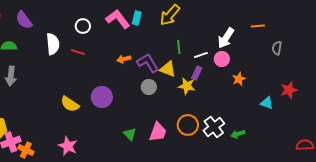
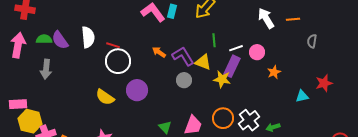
purple semicircle: (24, 20) -> (60, 40), moved
white circle: (83, 26) -> (118, 61), moved, size x1.6
white arrow: (226, 38) -> (266, 18), moved, turned 115
orange arrow: (124, 59) -> (159, 52), turned 48
purple rectangle: (197, 73) -> (232, 66), size x1.5
cyan triangle: (267, 103) -> (302, 96), turned -32

